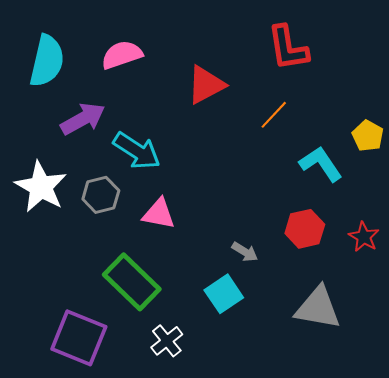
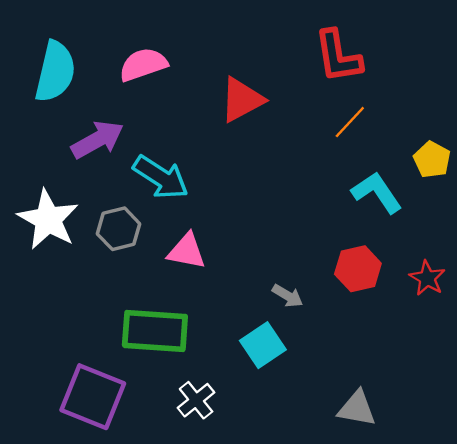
orange line: (274, 115) -> (350, 122), moved
green rectangle: (132, 282) -> (155, 331), turned -40
gray triangle: (318, 308) -> (357, 408), moved, size x0.7

